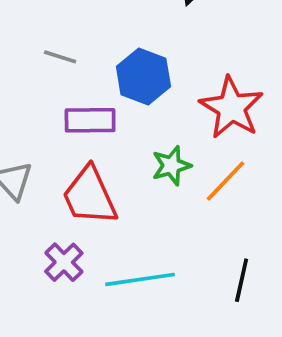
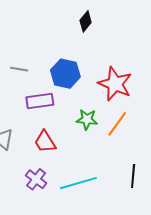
green star: (171, 166) -> (87, 119), turned 30
red trapezoid: (90, 196) -> (45, 142), size x0.7

